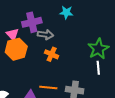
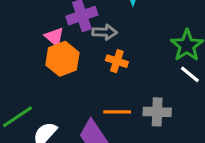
white line: (98, 68) -> (190, 74), turned -40

